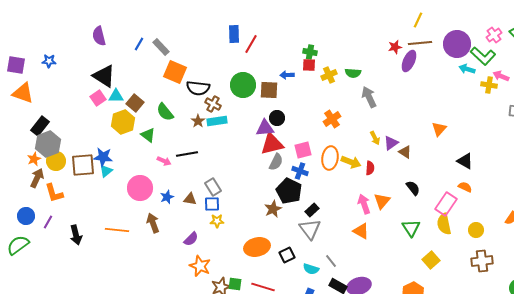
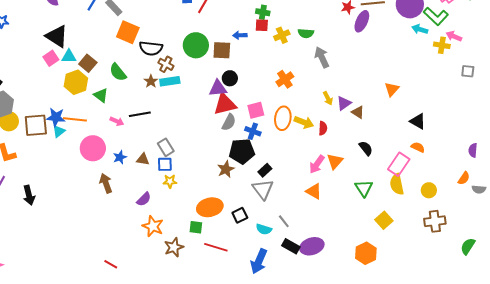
black pentagon: (289, 191) -> (242, 151), turned -30
pink arrow: (364, 204) -> (317, 164), turned -126
orange line: (117, 230) -> (75, 119), moved
green square: (235, 284) -> (196, 227), moved

